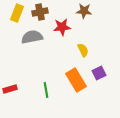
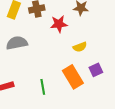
gray semicircle: (32, 37) -> (17, 43), moved
yellow semicircle: (83, 50) -> (80, 47), turned 96

